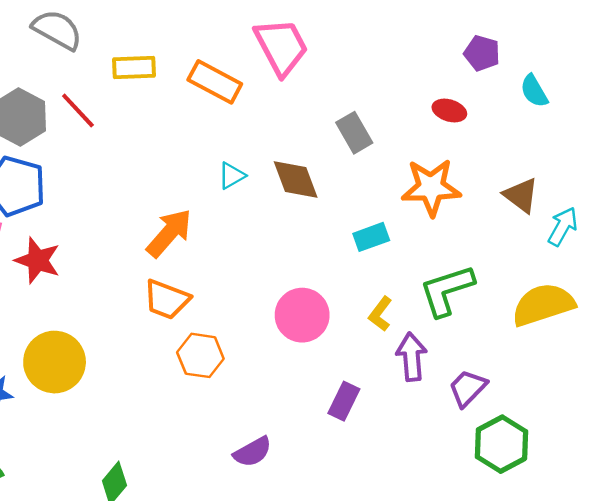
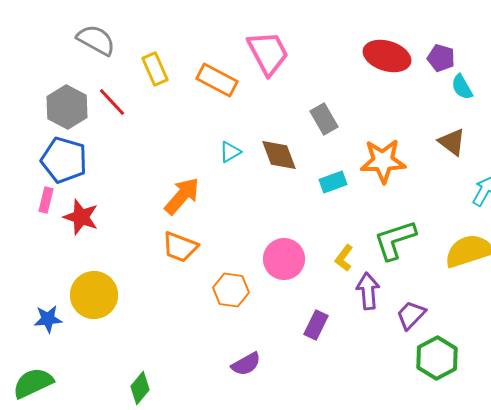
purple pentagon: (482, 53) -> (441, 58), moved
yellow rectangle: (134, 68) -> (155, 69), turned 68
red ellipse: (449, 111) -> (387, 56), moved, size x1.8
brown triangle: (521, 195) -> (452, 142), moved
cyan rectangle: (371, 237) -> (333, 182), moved
orange hexagon: (200, 355) -> (231, 290), moved

